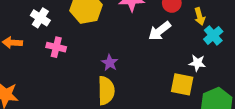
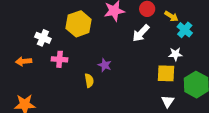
yellow arrow: (200, 16) -> (171, 16), turned -32
yellow semicircle: (106, 91) -> (89, 81), moved, size x0.6

